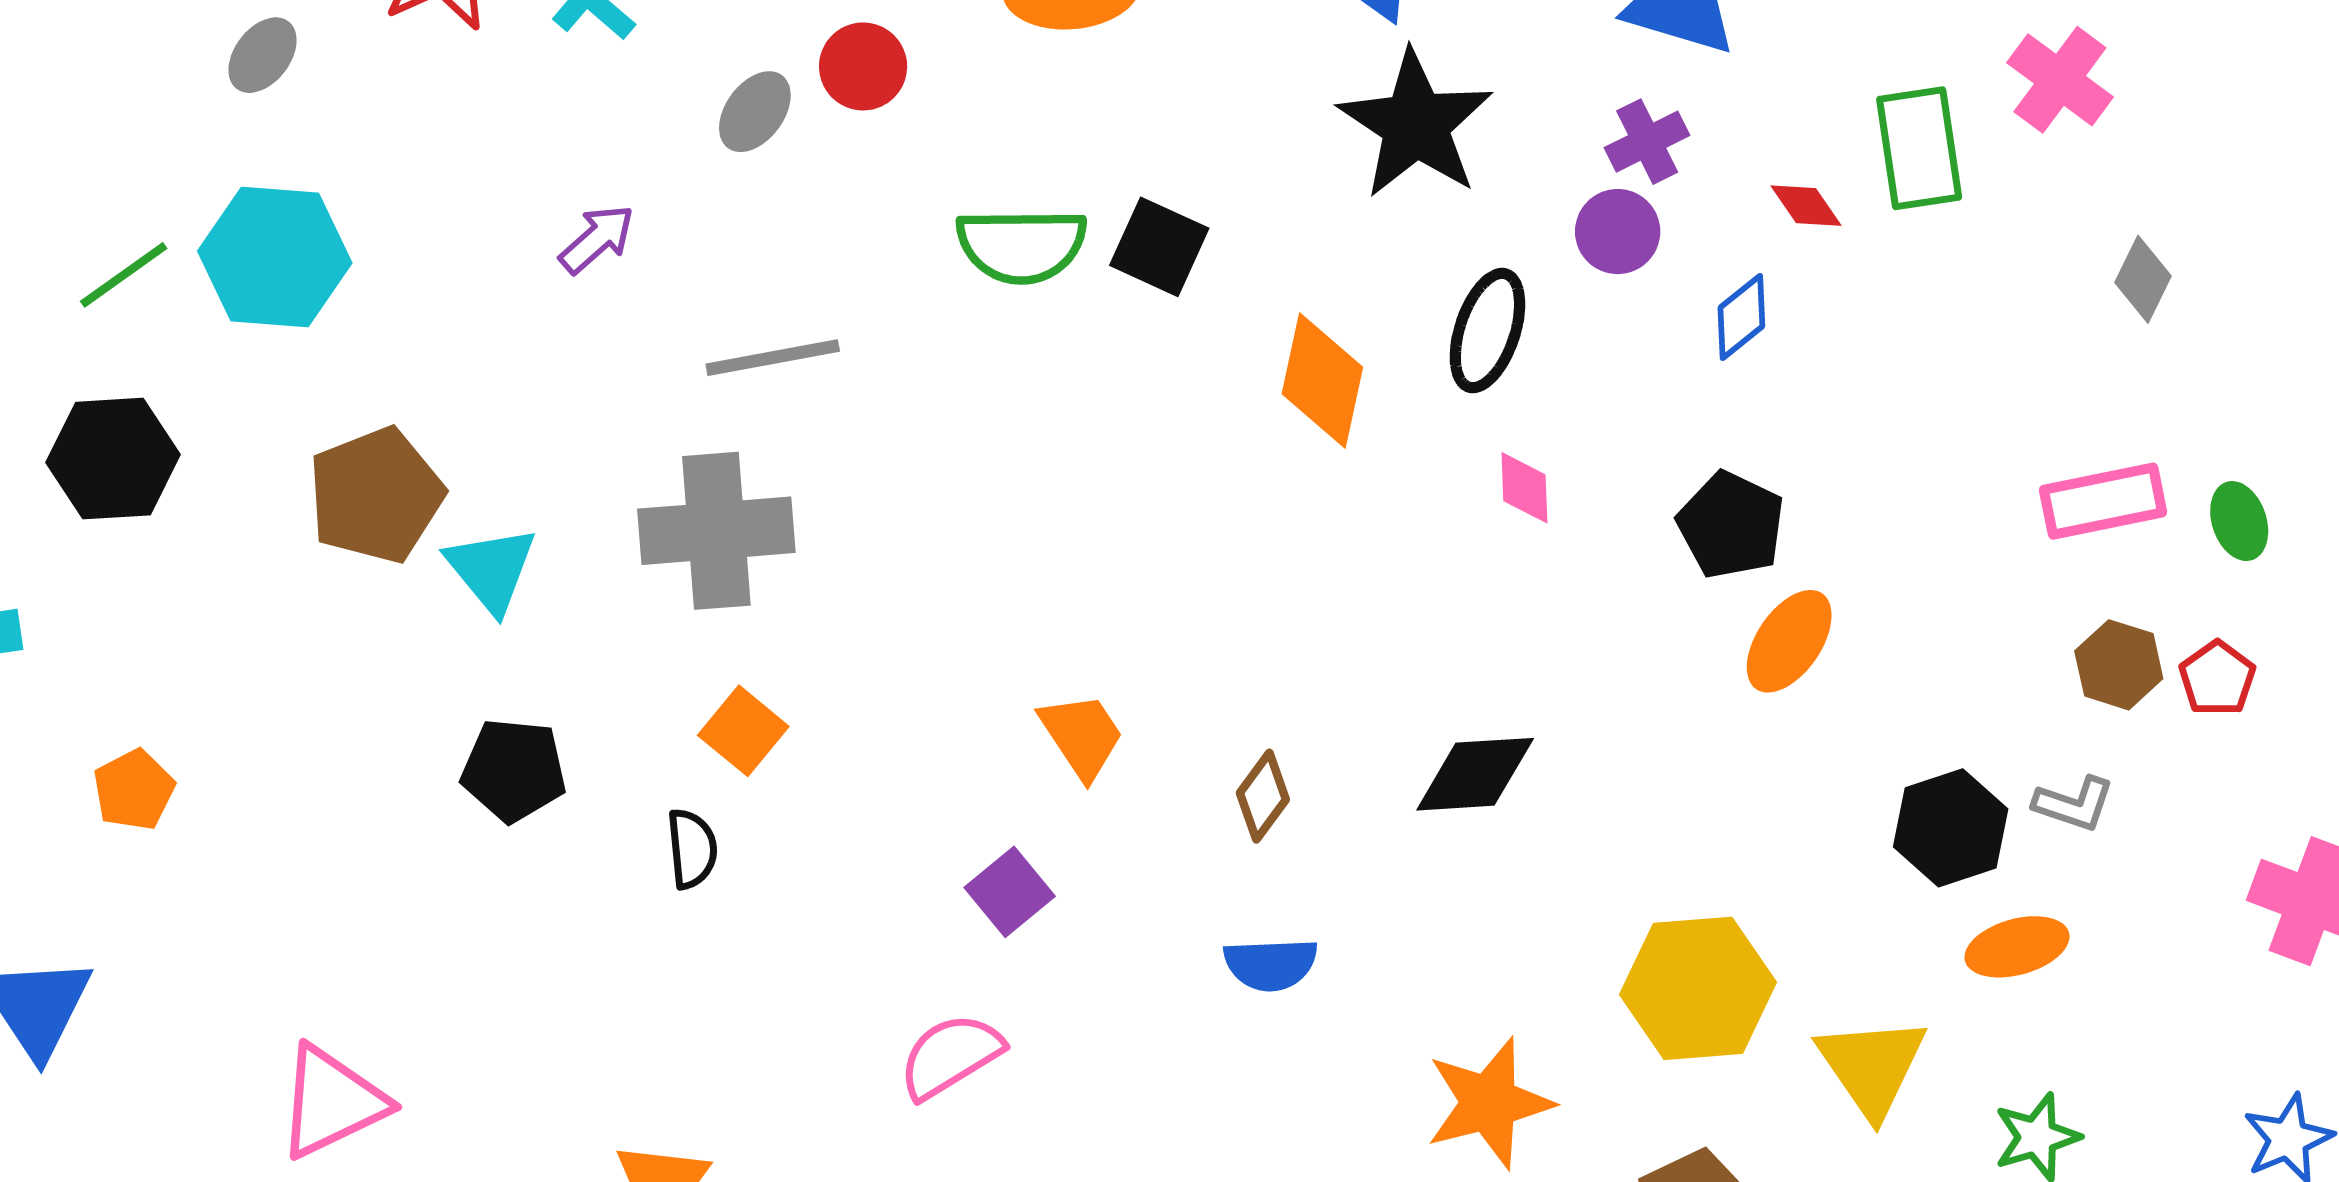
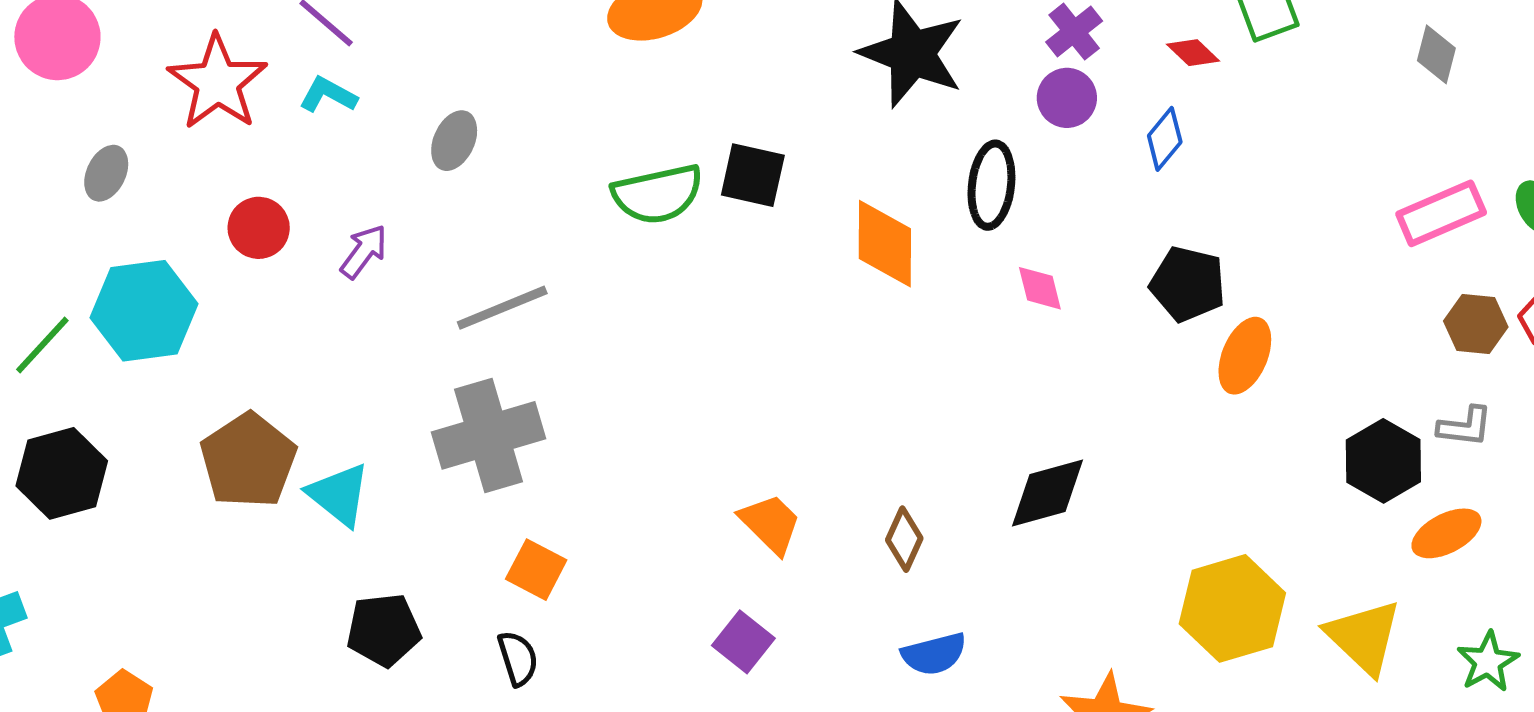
red circle: (863, 66) -> (259, 228), moved

